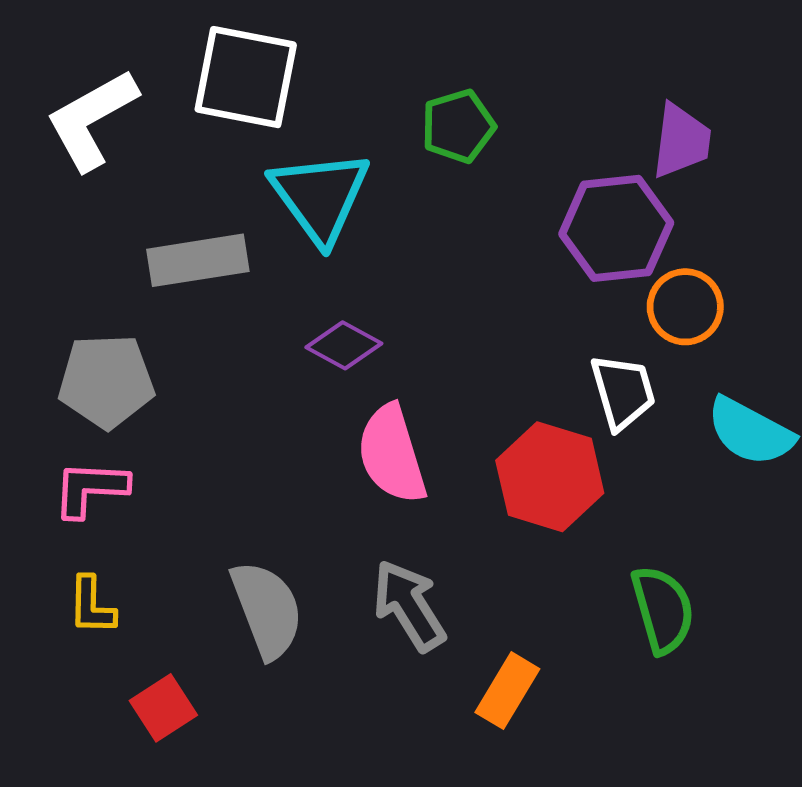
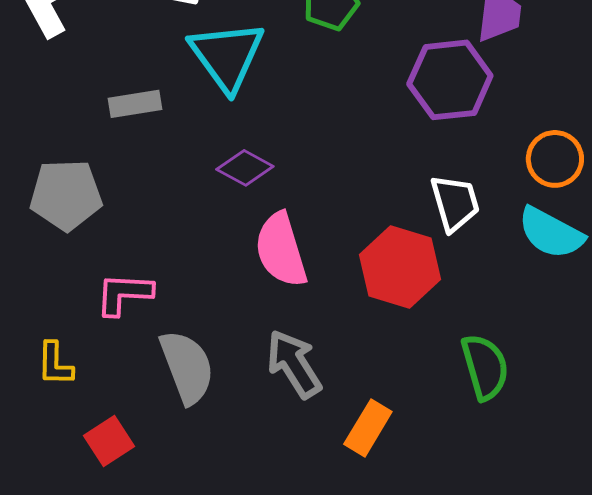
gray rectangle: (198, 260) -> (135, 104), size x0.7
orange circle: (685, 307) -> (555, 159), moved
pink L-shape: (90, 489) -> (124, 294), moved

